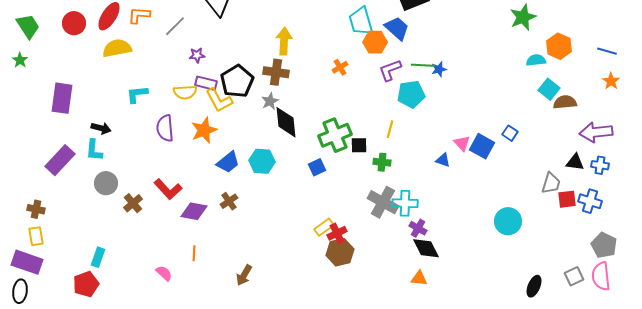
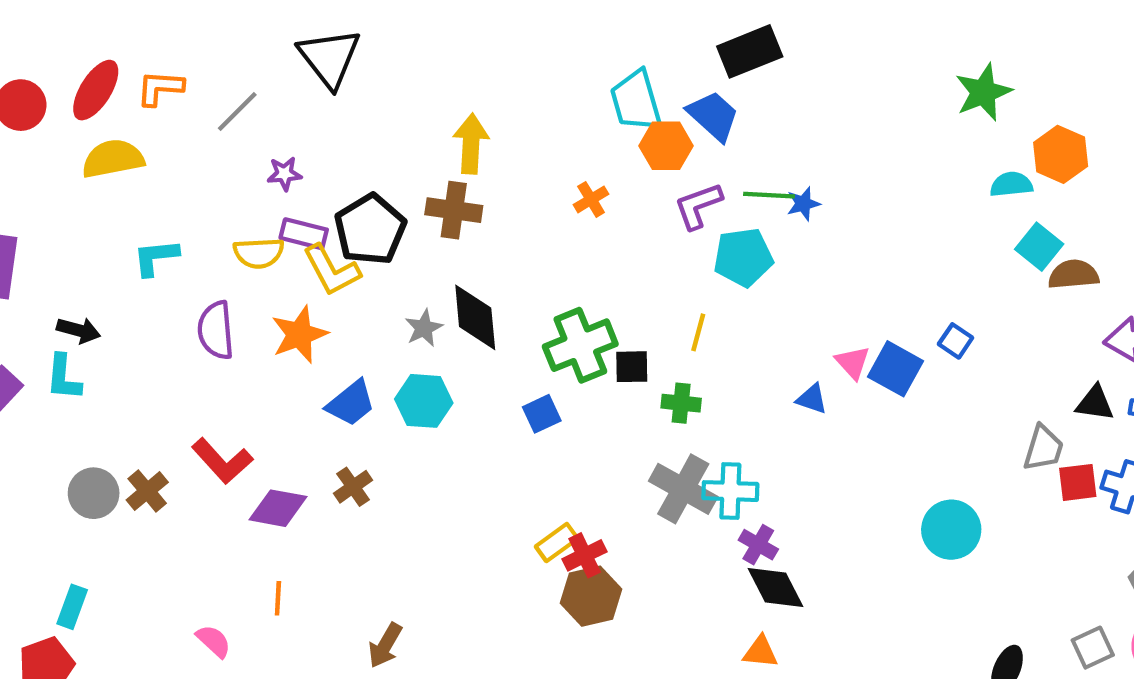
gray star: (270, 101) -> (424, 328), moved
gray circle: (106, 183) -> (94, 493), moved

